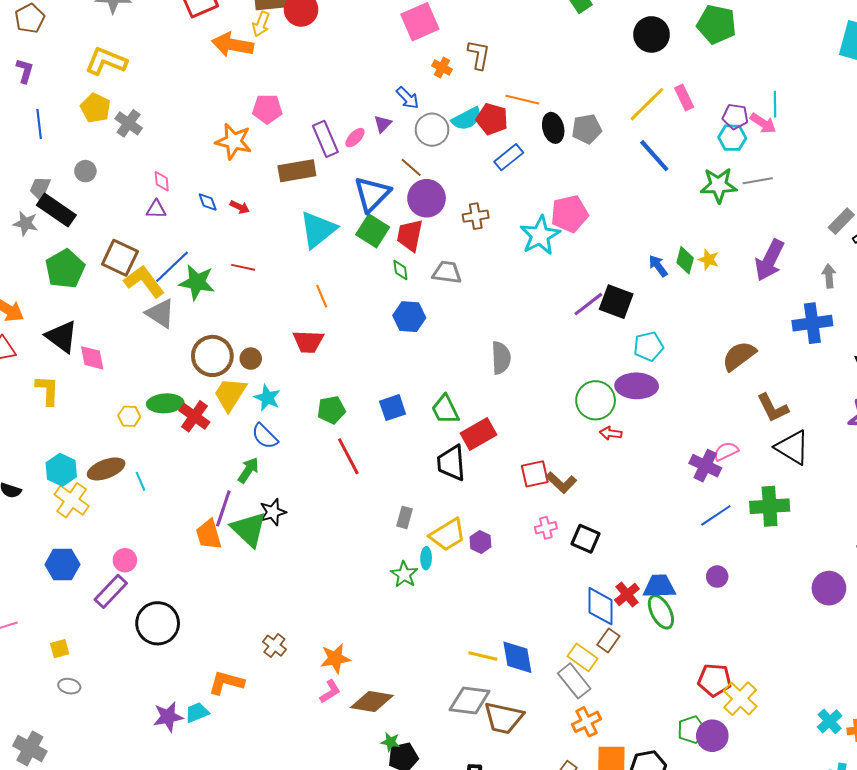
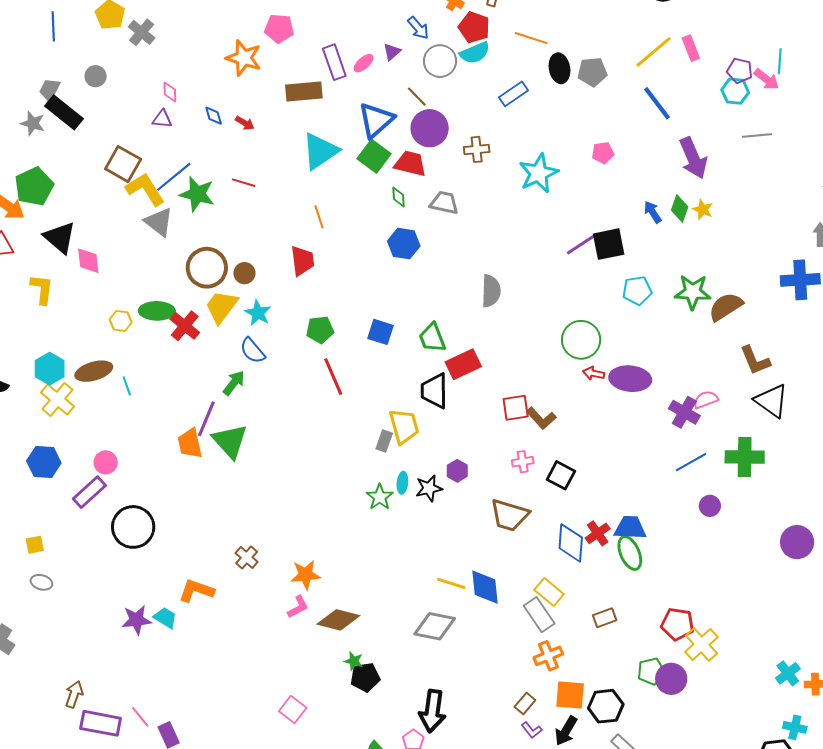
red pentagon: (492, 119) -> (474, 27), moved
green star: (719, 185) -> (693, 292), moved
pink pentagon: (569, 214) -> (603, 153), moved, size x0.6
red trapezoid: (410, 235) -> (410, 163), turned 88
purple arrow: (769, 260) -> (693, 158), moved, turned -54
green pentagon: (65, 269) -> (34, 186), moved
black square: (616, 302) -> (609, 244), turned -36
red trapezoid: (308, 342) -> (302, 261), turned -104
purple ellipse: (637, 386) -> (630, 379), moved
blue square: (393, 408) -> (381, 332), turned 32
black star: (273, 512) -> (429, 488), moved
yellow trapezoid: (448, 535) -> (404, 426), moved, turned -78
purple circle: (717, 577) -> (710, 506), moved
brown rectangle: (608, 640) -> (605, 618), moved, turned 30
cyan trapezoid: (197, 712) -> (165, 618), turned 50
brown trapezoid: (503, 718) -> (509, 515), moved

